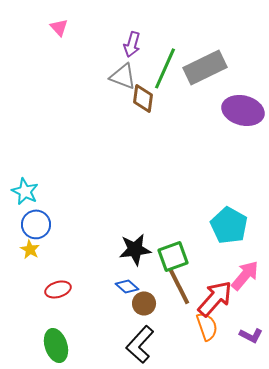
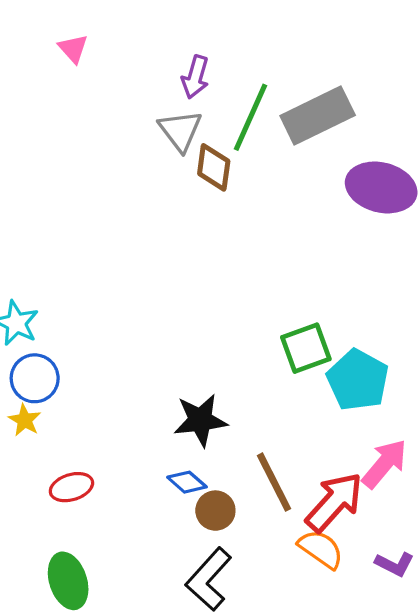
gray triangle: (123, 76) -> (180, 131), turned 32
green square: (173, 256) -> (306, 348), moved
orange semicircle: (207, 326) -> (321, 549), turned -36

